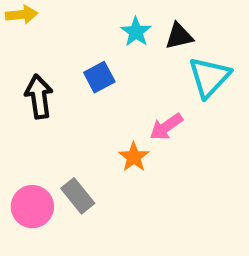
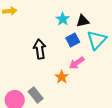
blue square: (99, 77) -> (73, 40), moved
black arrow: (39, 97) -> (40, 49), moved

